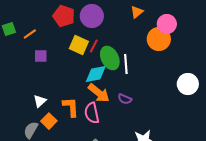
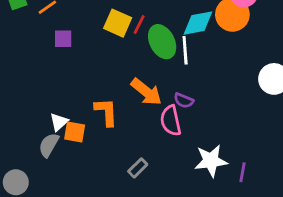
cyan diamond: (96, 74) -> (198, 23), moved
white triangle: (40, 101) -> (59, 122), moved
pink semicircle: (92, 113) -> (171, 121), moved
orange square: (49, 121) -> (75, 132), turned -35

